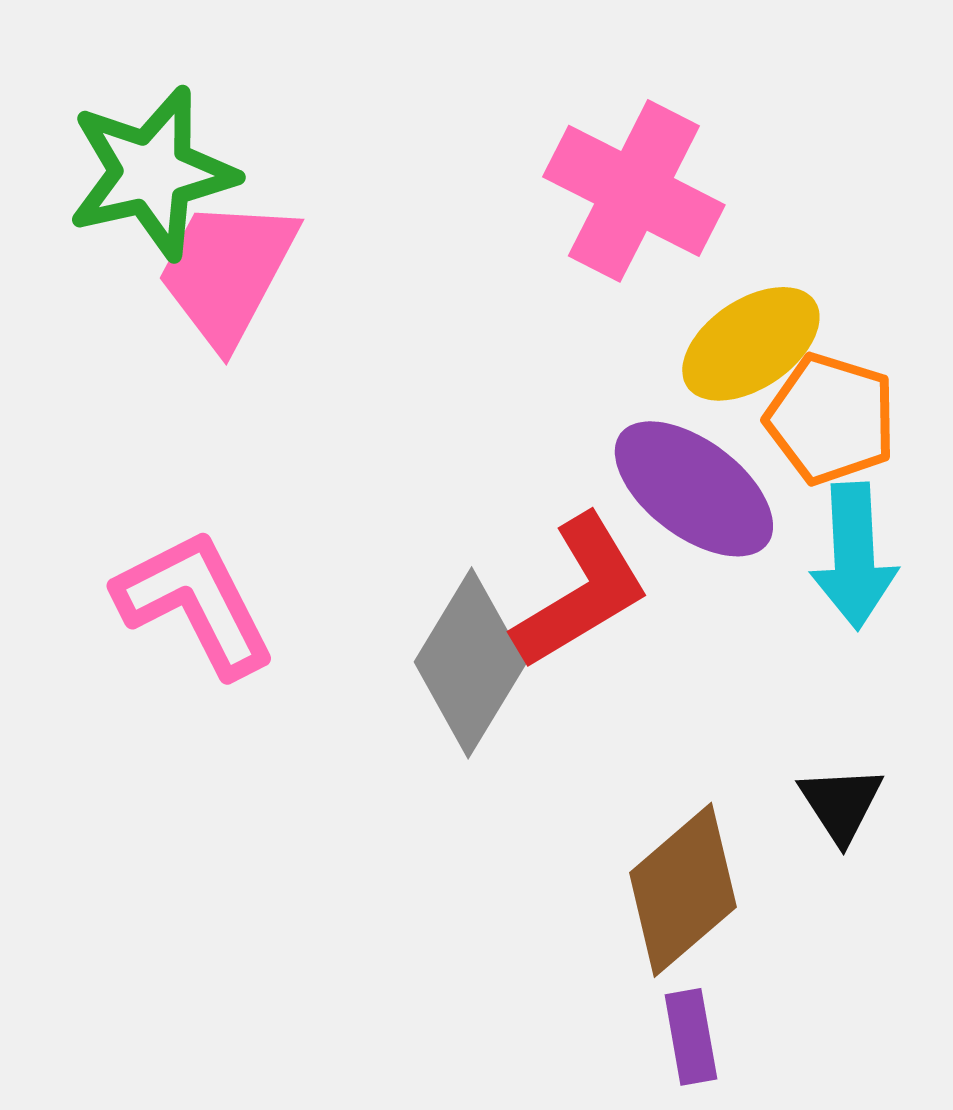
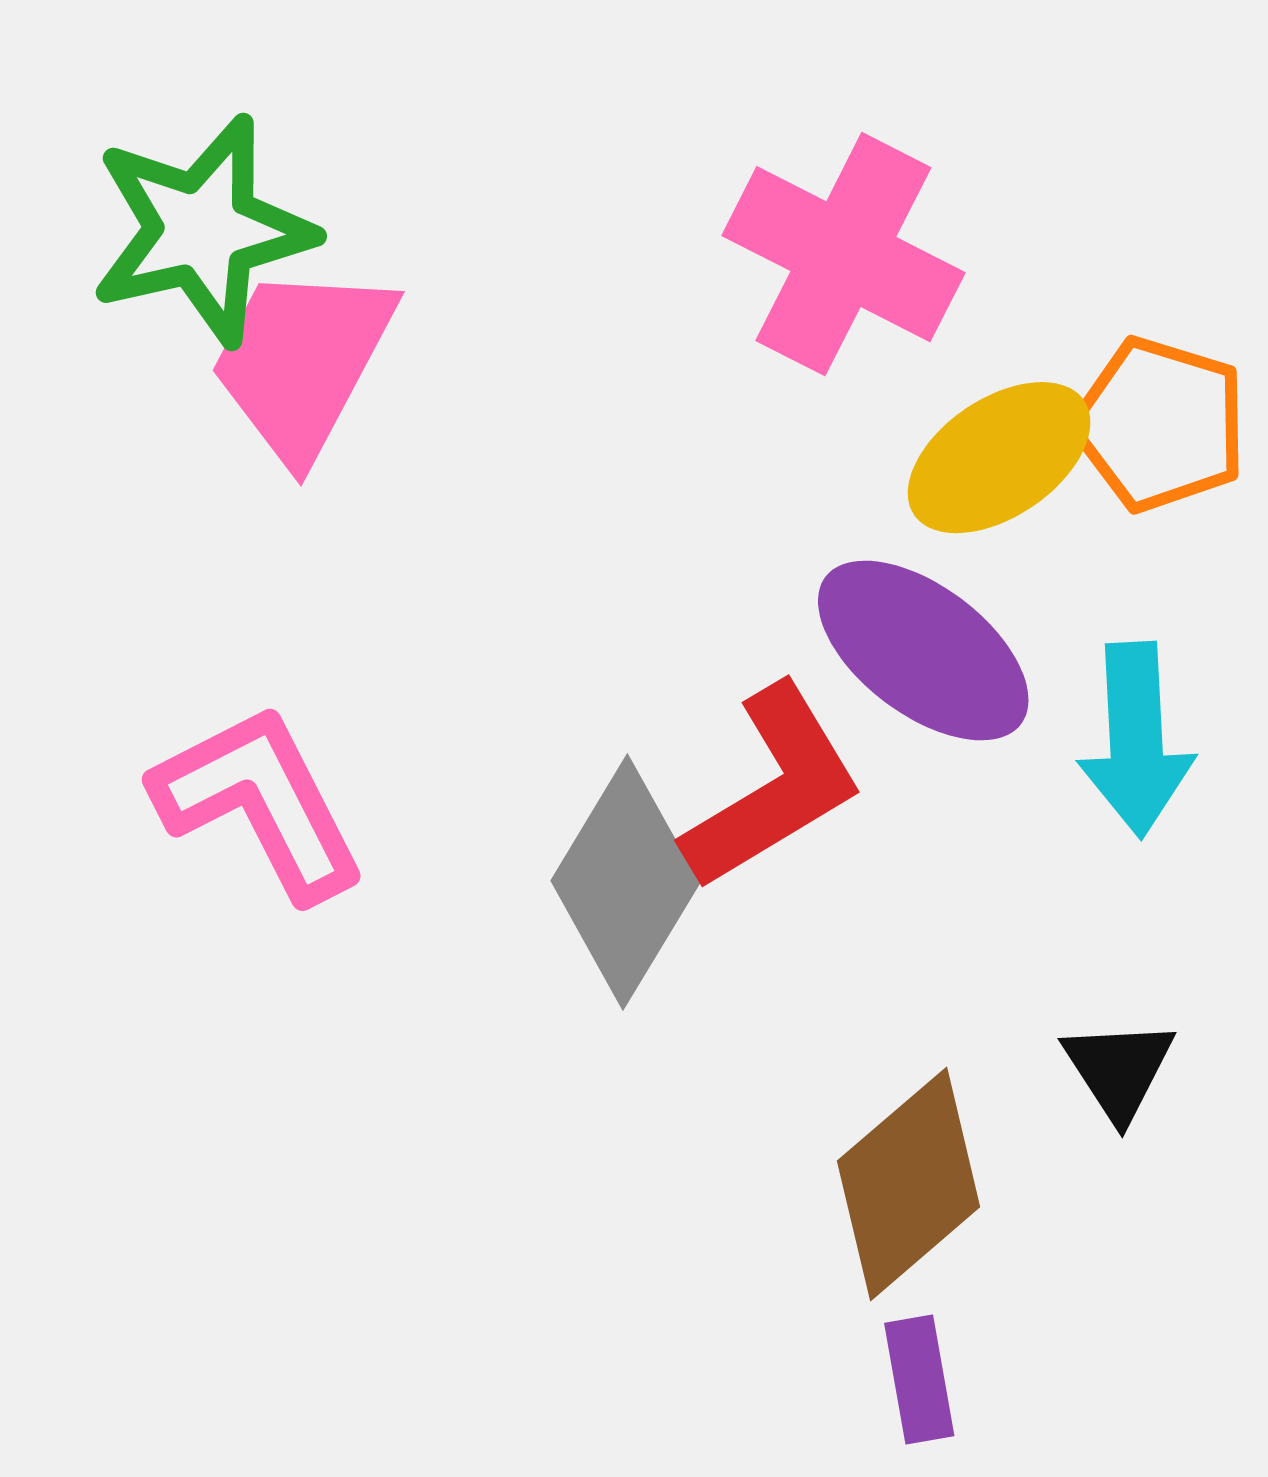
orange pentagon: (831, 419) -> (1160, 424), moved

